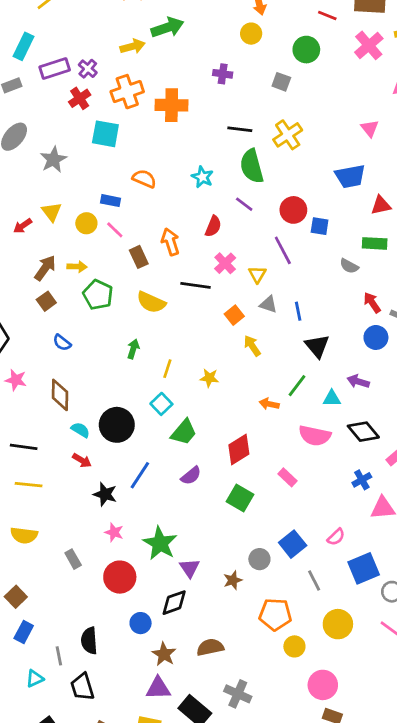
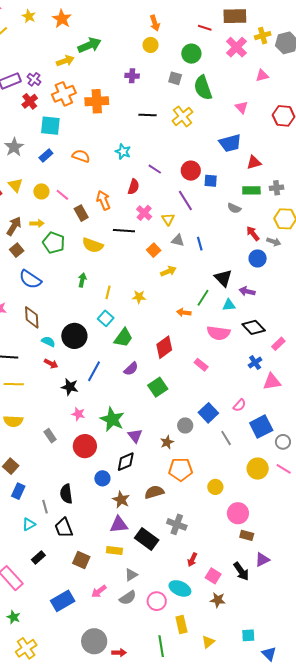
green semicircle: (252, 166) -> (203, 88), moved
blue rectangle: (111, 201) -> (46, 156), moved, turned -48
blue semicircle: (62, 343) -> (30, 279), size x1.6
yellow arrow: (252, 346) -> (168, 271), turned 105
black triangle: (317, 346) -> (223, 278), moved
green square: (240, 498) -> (158, 387), moved, turned 30
orange pentagon: (275, 614) -> (181, 469), moved
yellow circle: (338, 624) -> (258, 469), moved

